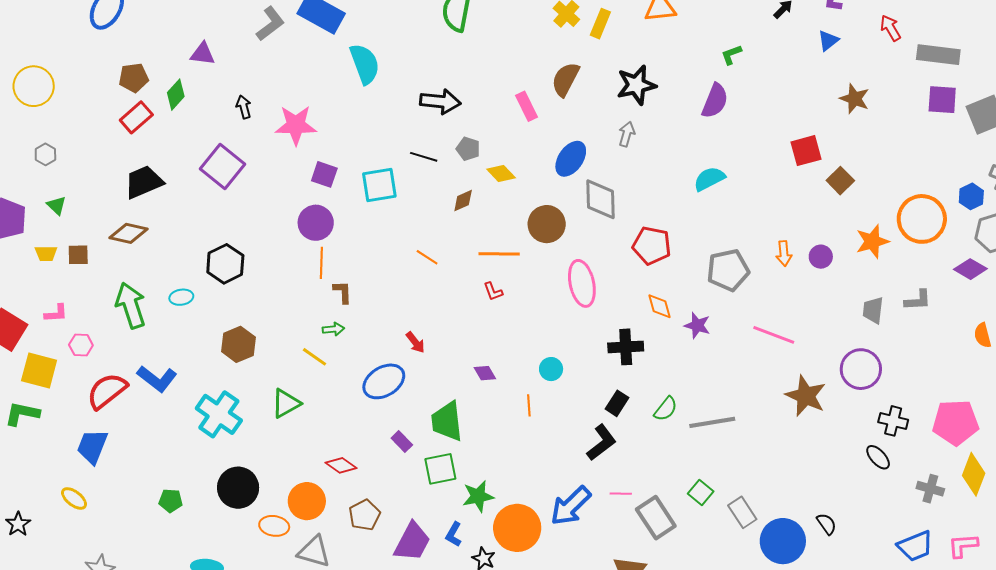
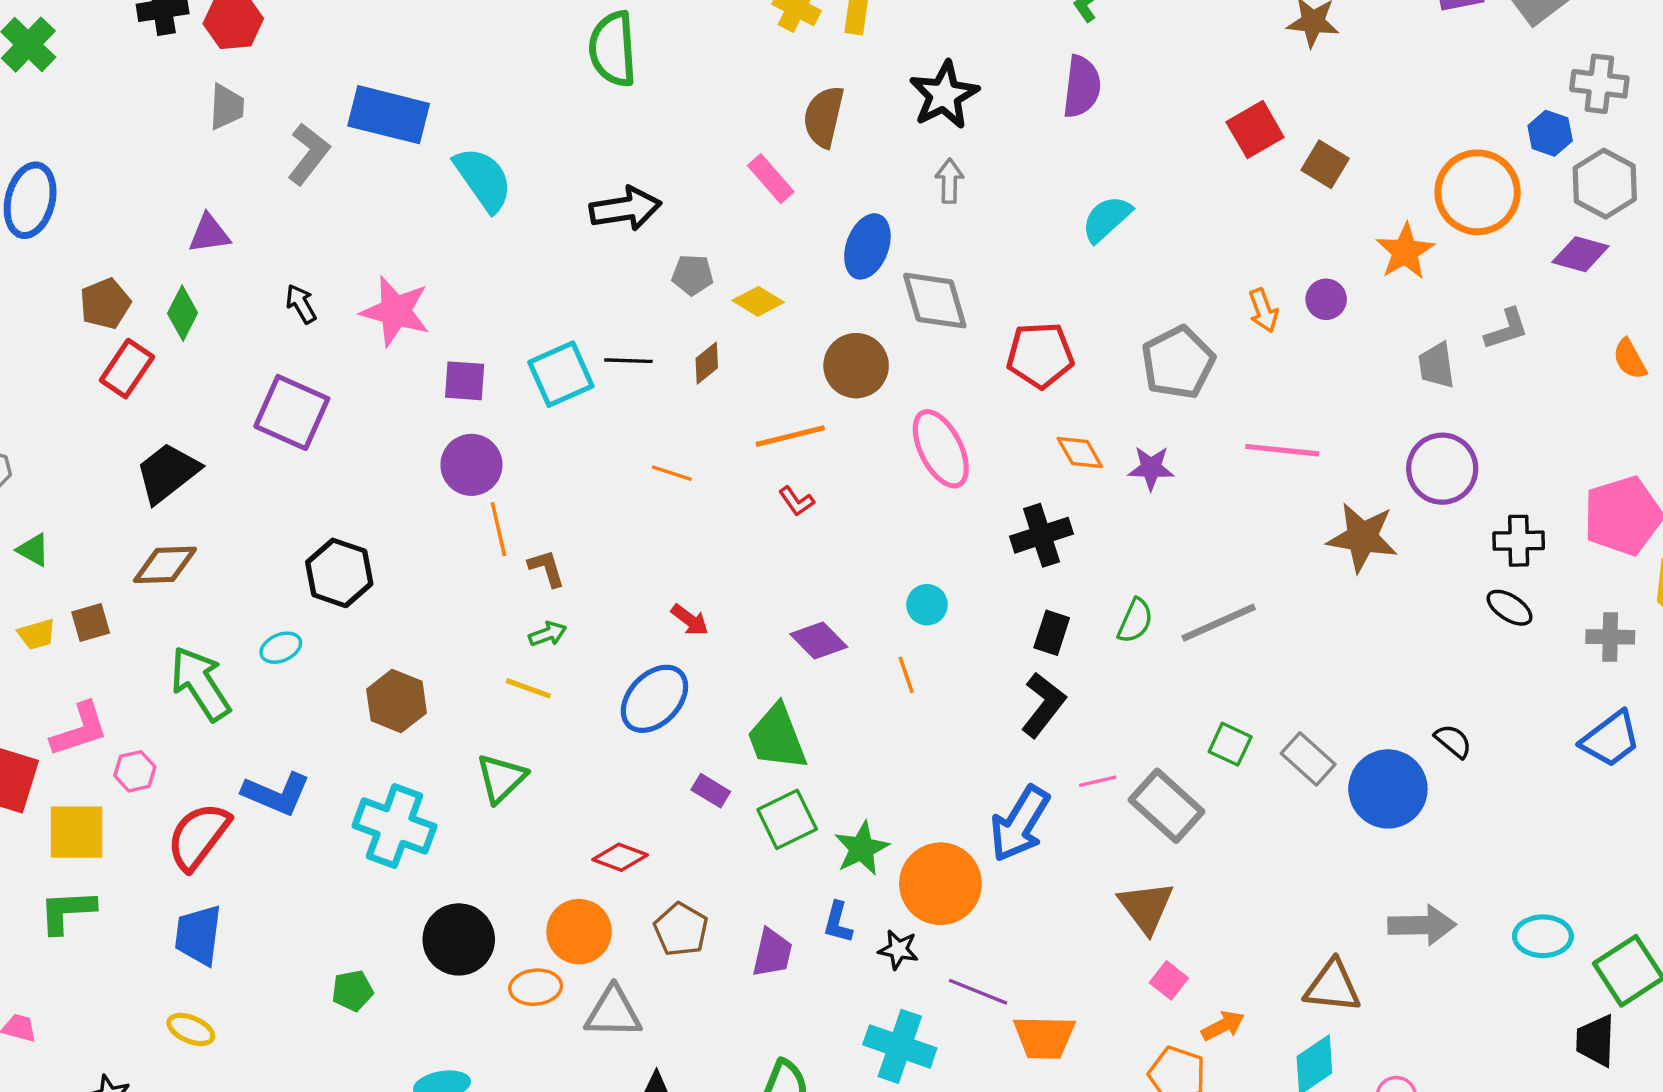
pink star: (296, 125) -> (395, 311), turned 30
black line: (424, 157) -> (628, 361), moved
pink L-shape: (56, 313) -> (79, 730), size x1.5
purple diamond: (485, 373) -> (819, 641), size x1.4
purple trapezoid: (412, 542) -> (772, 953), size x0.7

